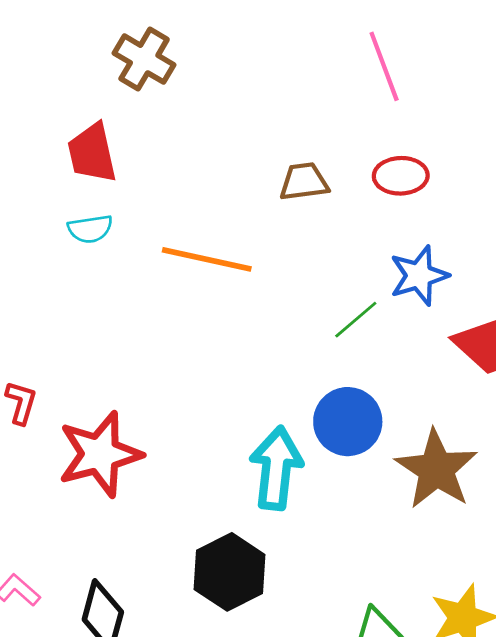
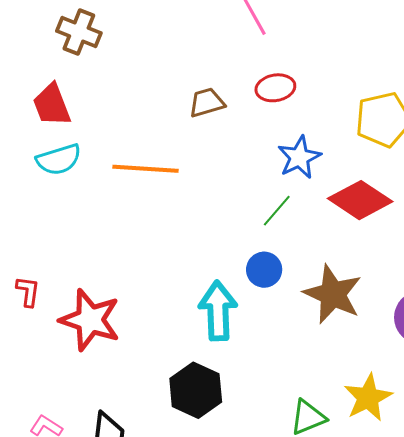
cyan semicircle: (90, 229) -> (59, 160), size x1.4
green line: (356, 320) -> (277, 211), moved
blue circle: (348, 422) -> (264, 270), size x0.7
red star: (100, 454) -> (90, 320), turned -30

